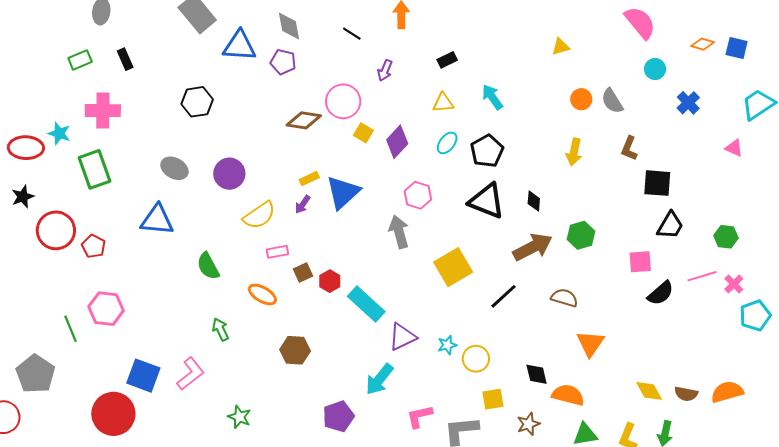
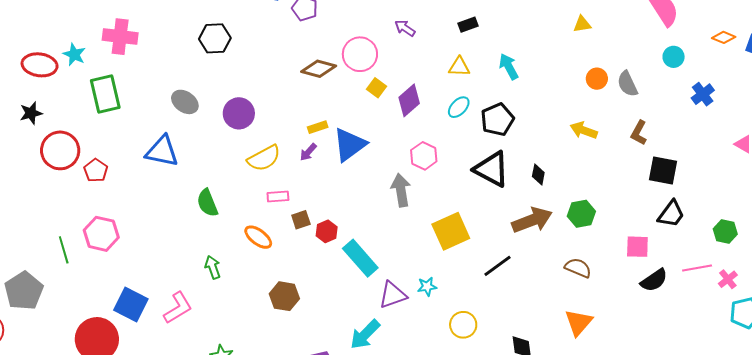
purple arrow: (385, 70) -> (405, 28), turned 95
yellow arrow: (574, 152) -> (584, 130), turned 92
brown semicircle: (564, 298) -> (578, 268), moved
cyan star: (447, 345) -> (427, 286), moved

